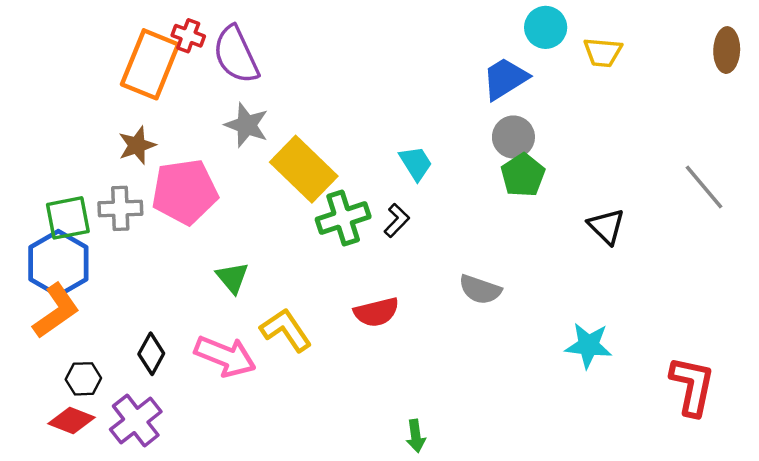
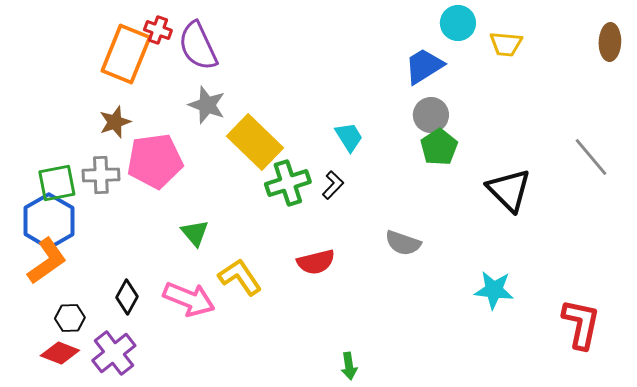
black triangle: (606, 226) -> (509, 190), size x1.4

